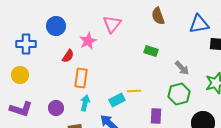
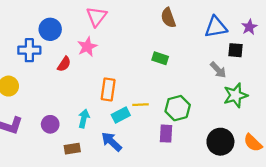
pink triangle: (112, 24) -> (97, 17), moved
blue cross: (26, 44) -> (29, 50), moved
gray arrow: (182, 68) -> (218, 70), moved
orange rectangle: (81, 78) -> (108, 90), moved
green hexagon: (179, 94) -> (178, 108), moved

